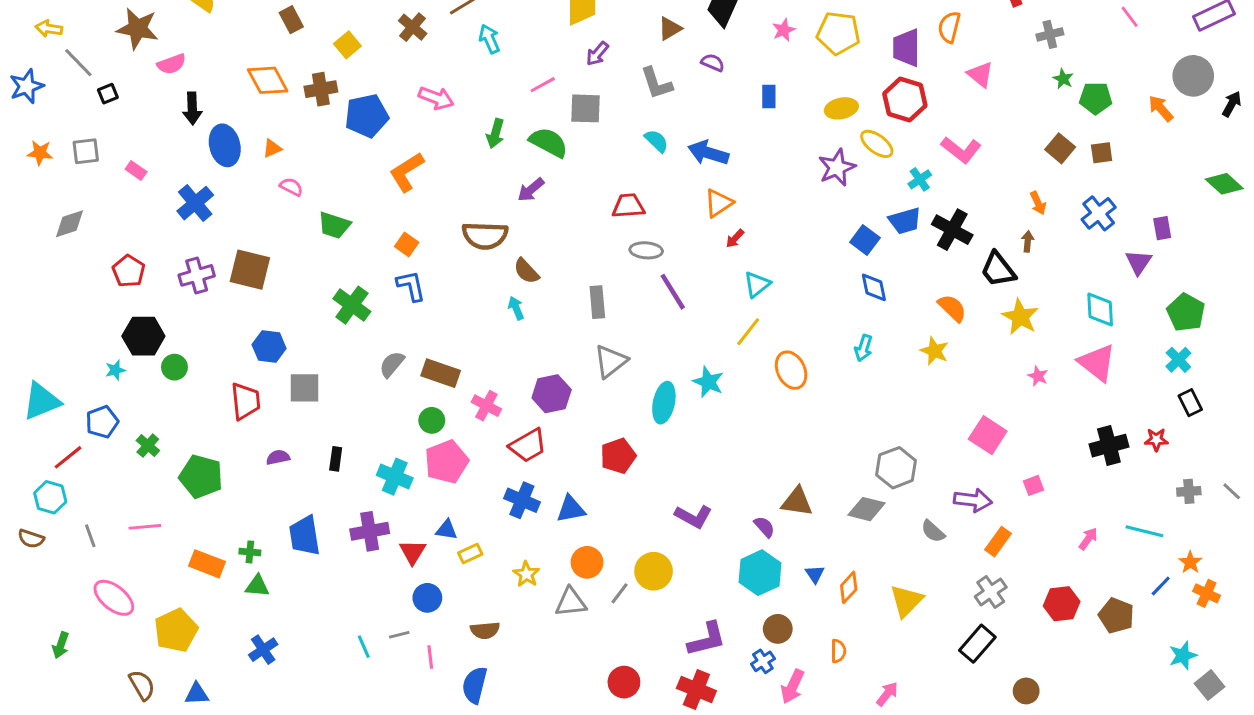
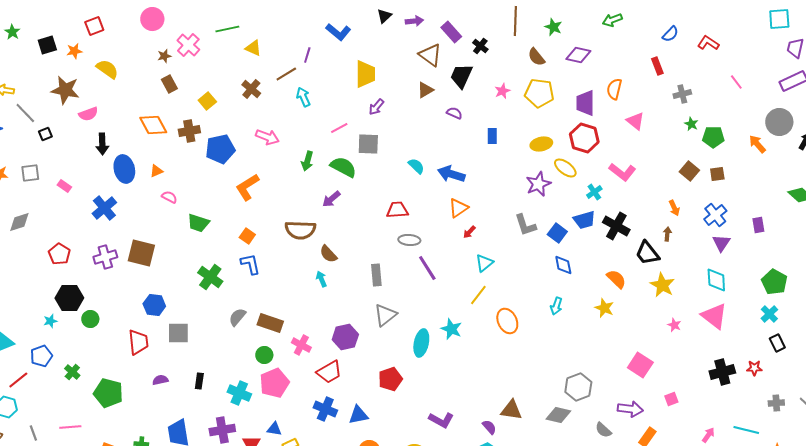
gray L-shape: (656, 83) -> (525, 225), moved
purple triangle: (1139, 262) -> (721, 243), moved

